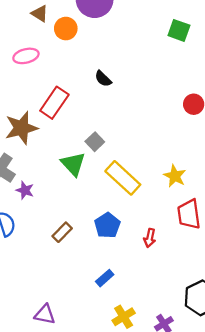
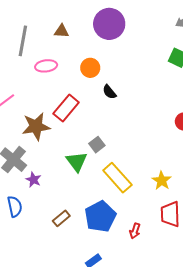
brown triangle: (40, 13) -> (61, 31), turned -35
orange circle: (66, 29) -> (90, 68), moved
blue pentagon: (107, 225) -> (100, 217), size x1.4

